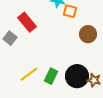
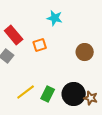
orange square: (70, 11) -> (40, 45), moved, turned -32
red rectangle: (27, 22) -> (14, 35), moved

